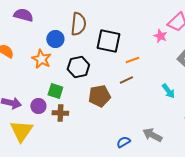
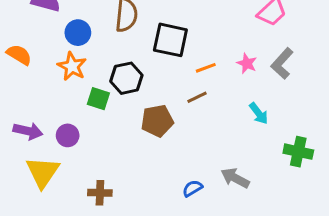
pink star: (160, 36) -> (247, 63), moved
blue circle: (55, 39) -> (78, 33), moved
green square: (55, 91) -> (98, 99), moved
brown cross: (60, 113) -> (100, 193), moved

